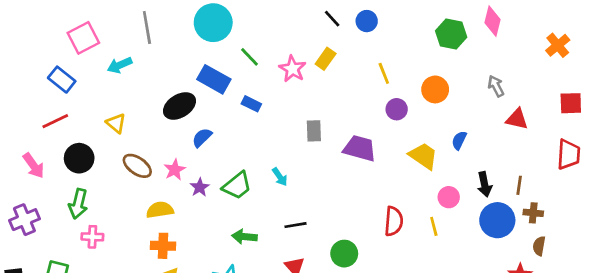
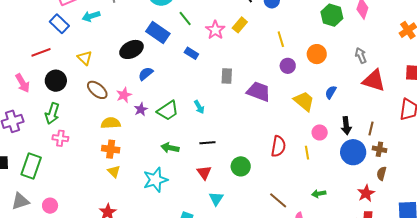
blue rectangle: (62, 80) -> (59, 24), moved
blue rectangle: (251, 104) -> (191, 53), moved
red triangle: (517, 119) -> (374, 81), size x1.4

